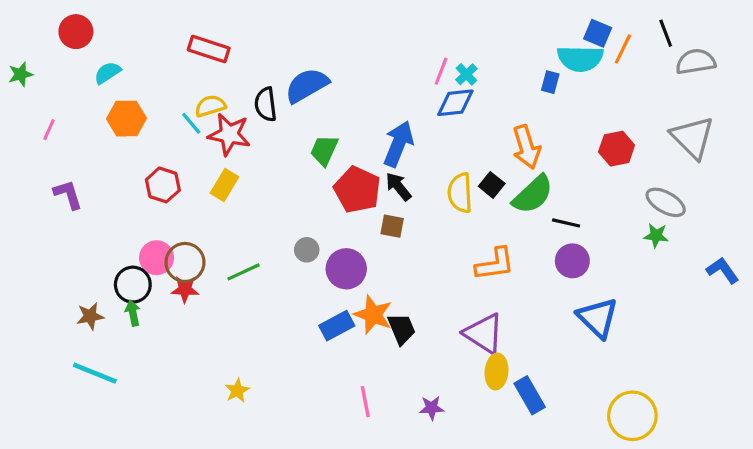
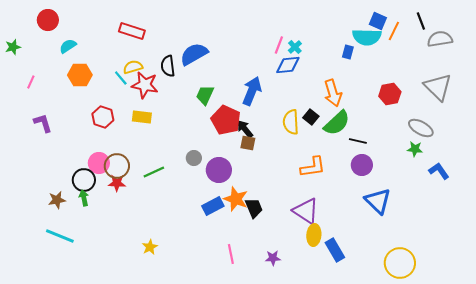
yellow rectangle: (225, 185) -> (142, 117), turned 66
black arrow: (398, 187) -> (245, 129), moved
blue L-shape: (723, 270) -> (439, 171), moved

